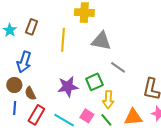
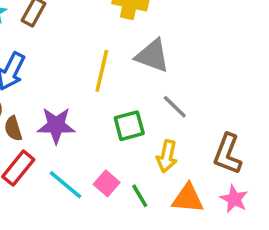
yellow line: (63, 40) -> (102, 71), moved
purple star: (68, 87) -> (56, 125), moved
yellow arrow: (108, 100) -> (167, 156), moved

